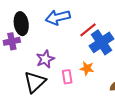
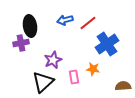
blue arrow: (58, 17) -> (65, 20), size x0.7
red line: (88, 30) -> (88, 23), moved

